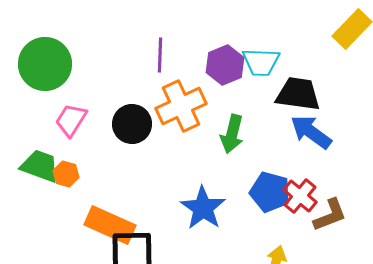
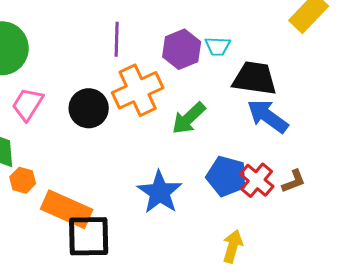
cyan trapezoid: (261, 62) -> (218, 46), size x0.7
green arrow: (232, 134) -> (189, 118), turned 33
orange hexagon: (66, 174) -> (23, 180), moved
brown L-shape: (330, 215) -> (294, 181), moved, size x0.7

